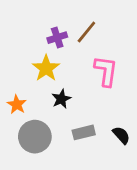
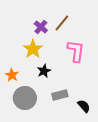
purple cross: (57, 38) -> (41, 27), turned -32
black semicircle: (121, 135) -> (84, 106), moved

